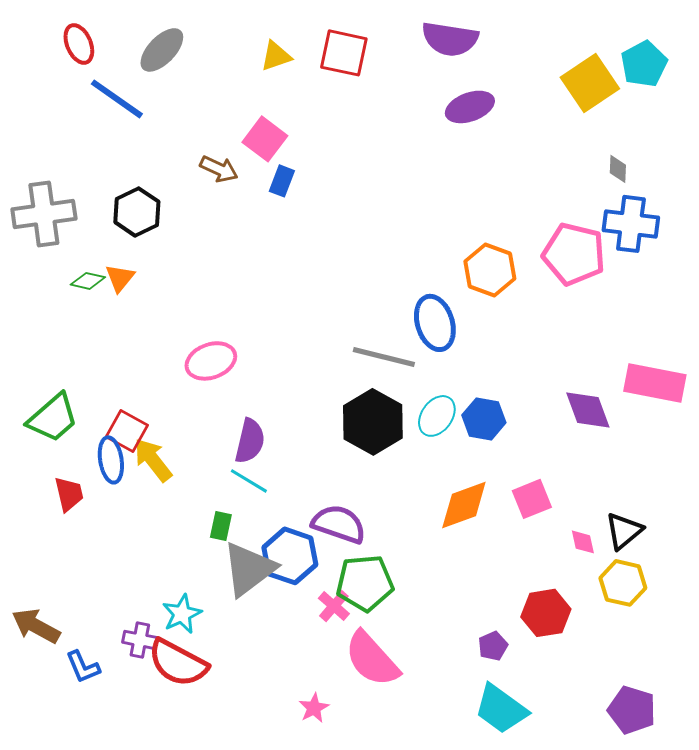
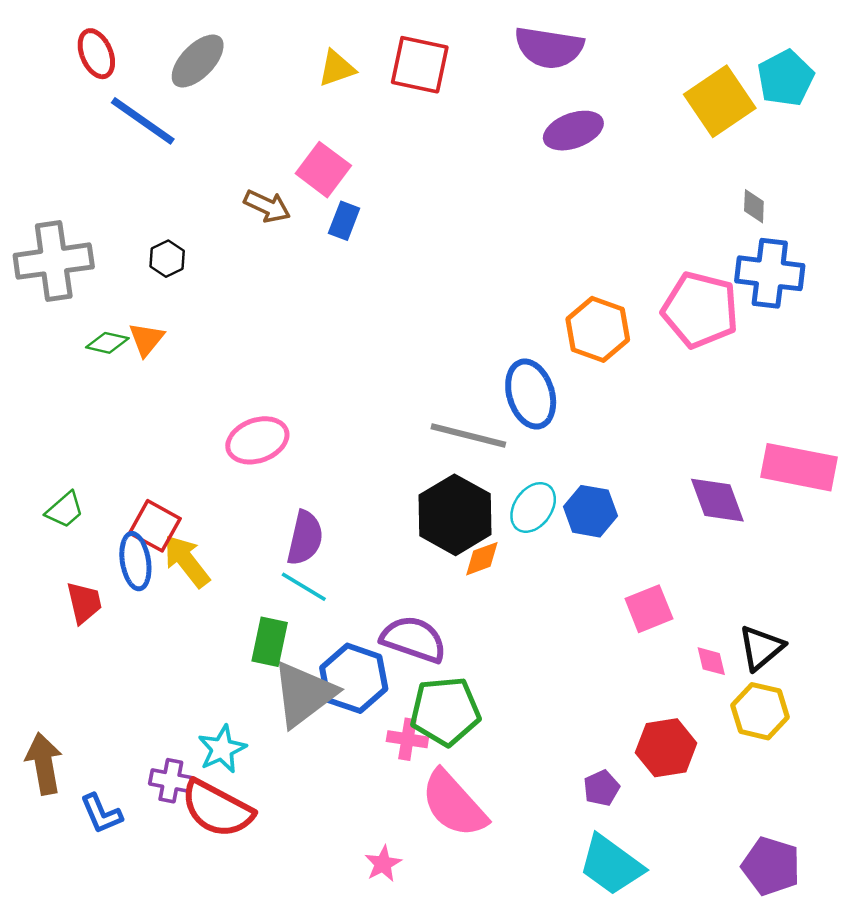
black hexagon: (137, 212) -> (167, 259), size x0.6
green trapezoid: (53, 418) -> (65, 510), size x0.6
orange diamond: (464, 505) -> (482, 559), moved, size x0.6
green rectangle: (221, 526) -> (270, 642), size x1.4
pink cross: (334, 606) -> (407, 739), turned -32
brown arrow: (36, 626) -> (44, 764), turned 51

